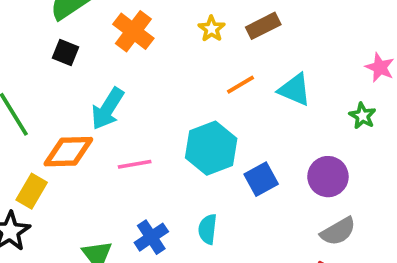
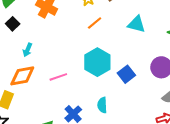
black square: (65, 53) -> (13, 24), turned 32
orange line: (240, 85) -> (95, 23), moved
cyan arrow: (108, 109) -> (27, 50), moved, size x0.6

